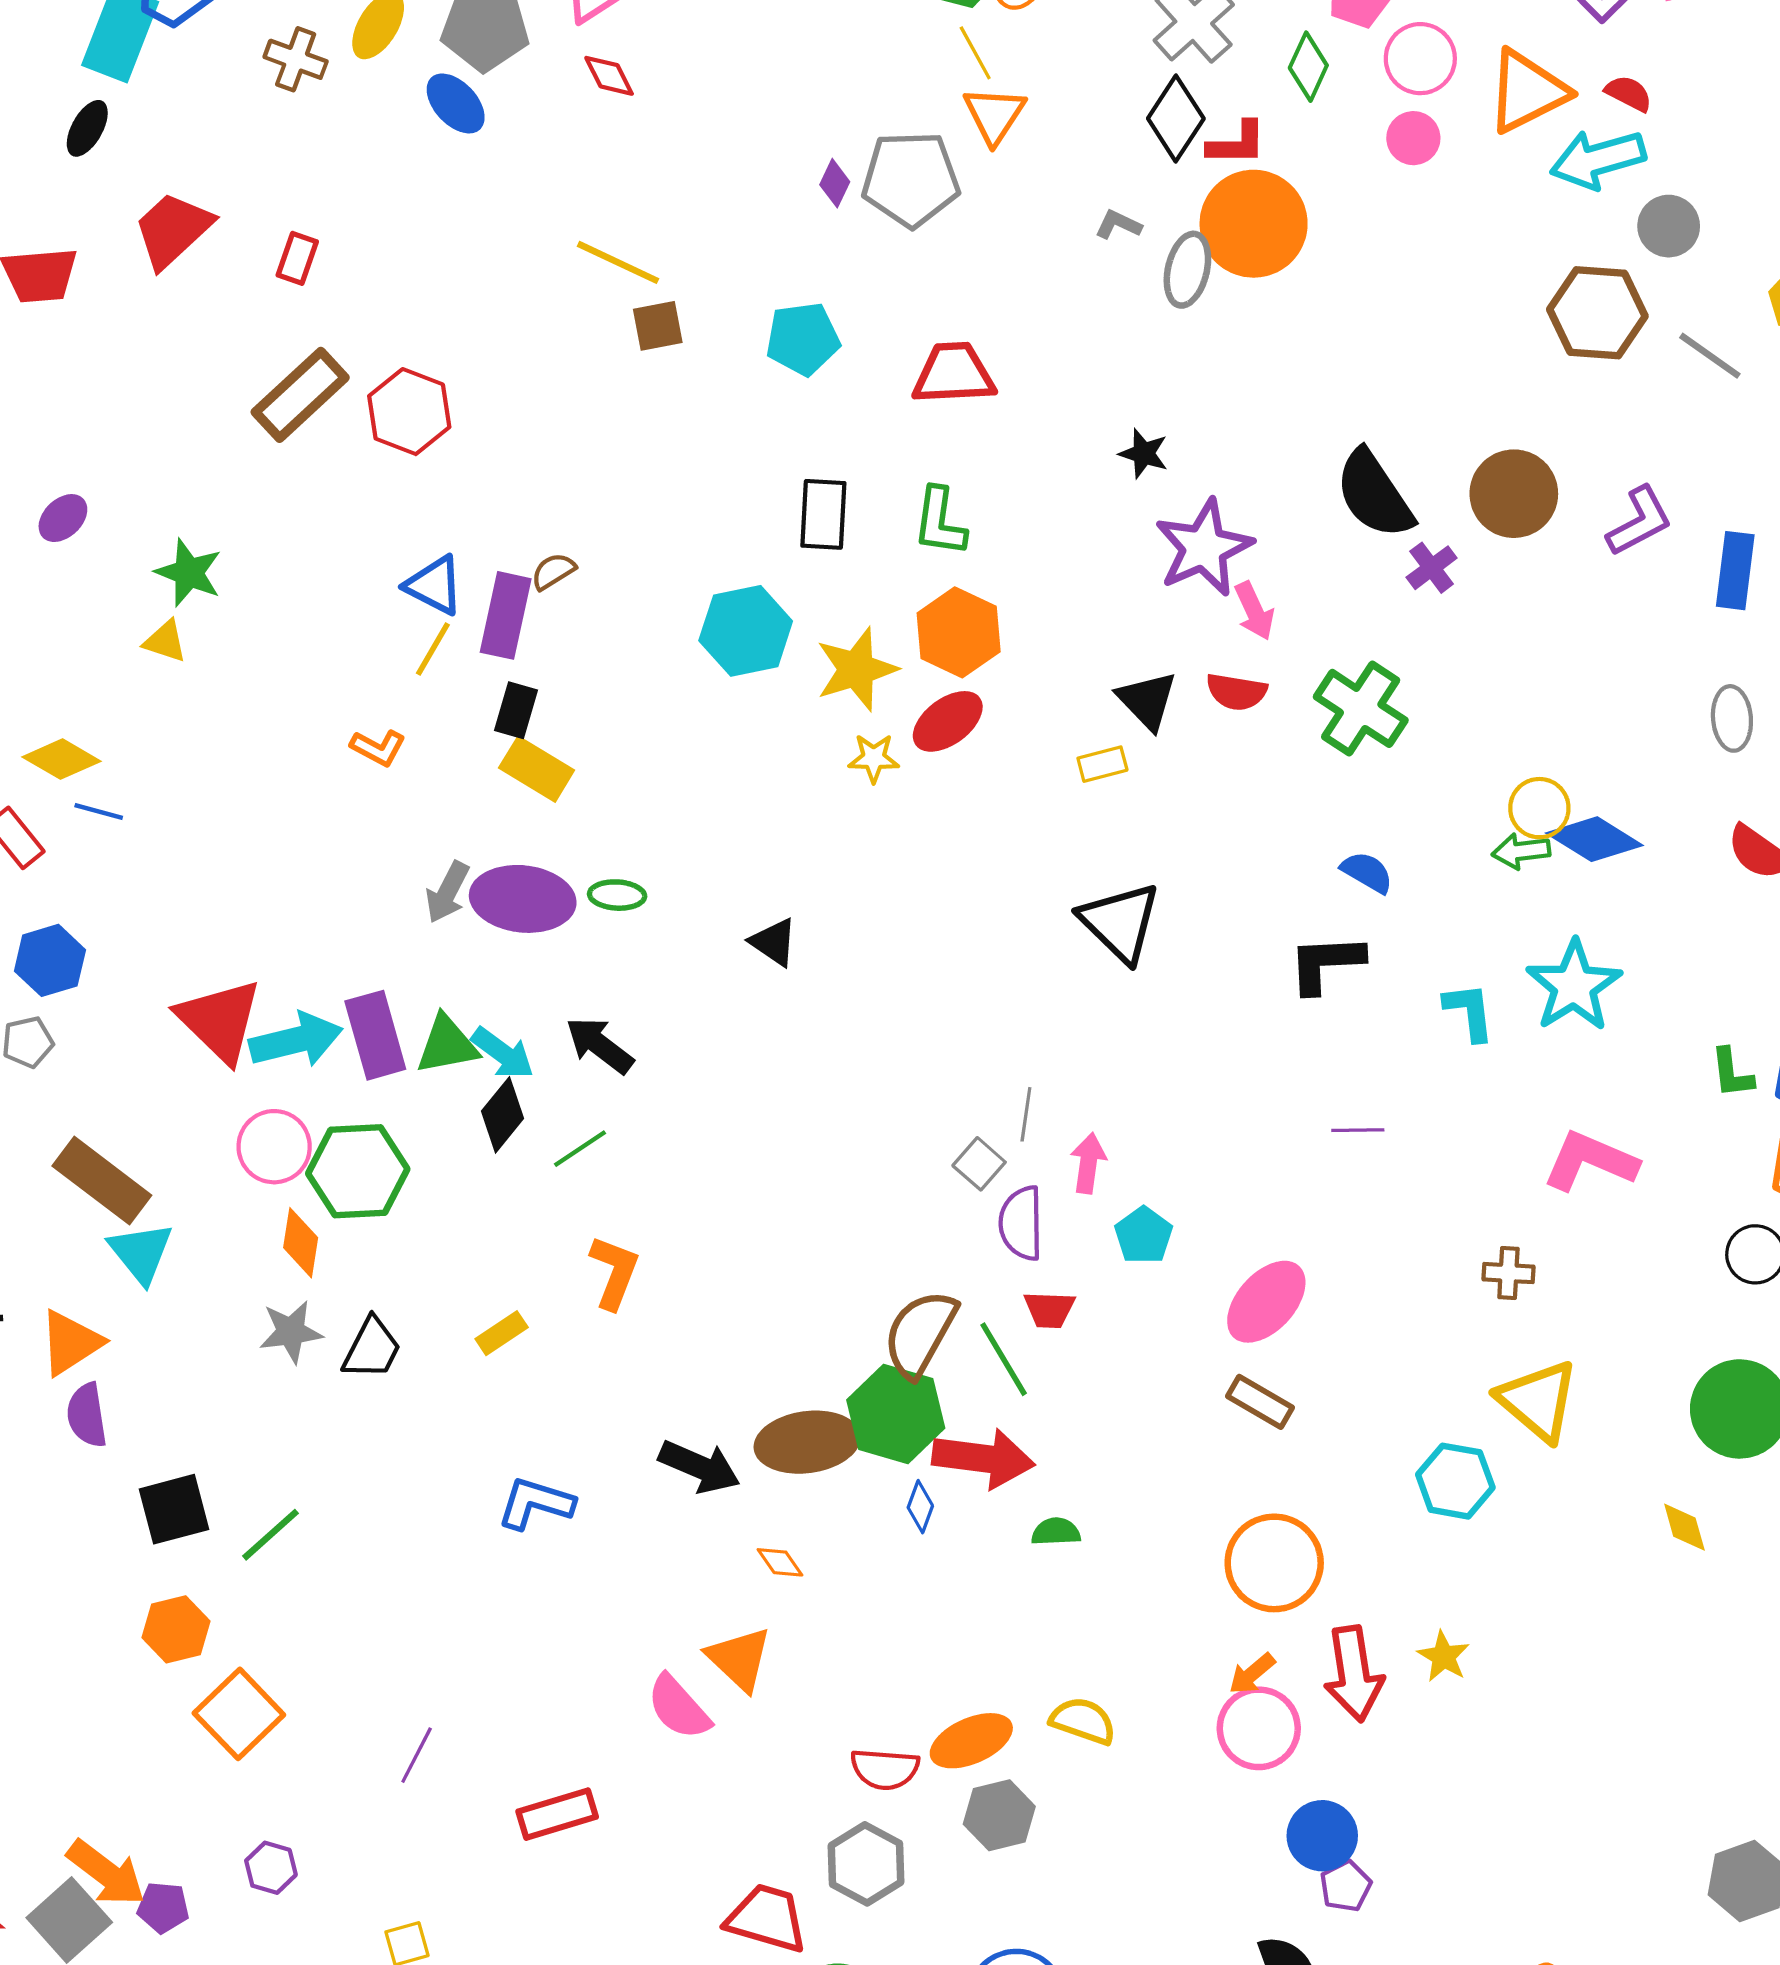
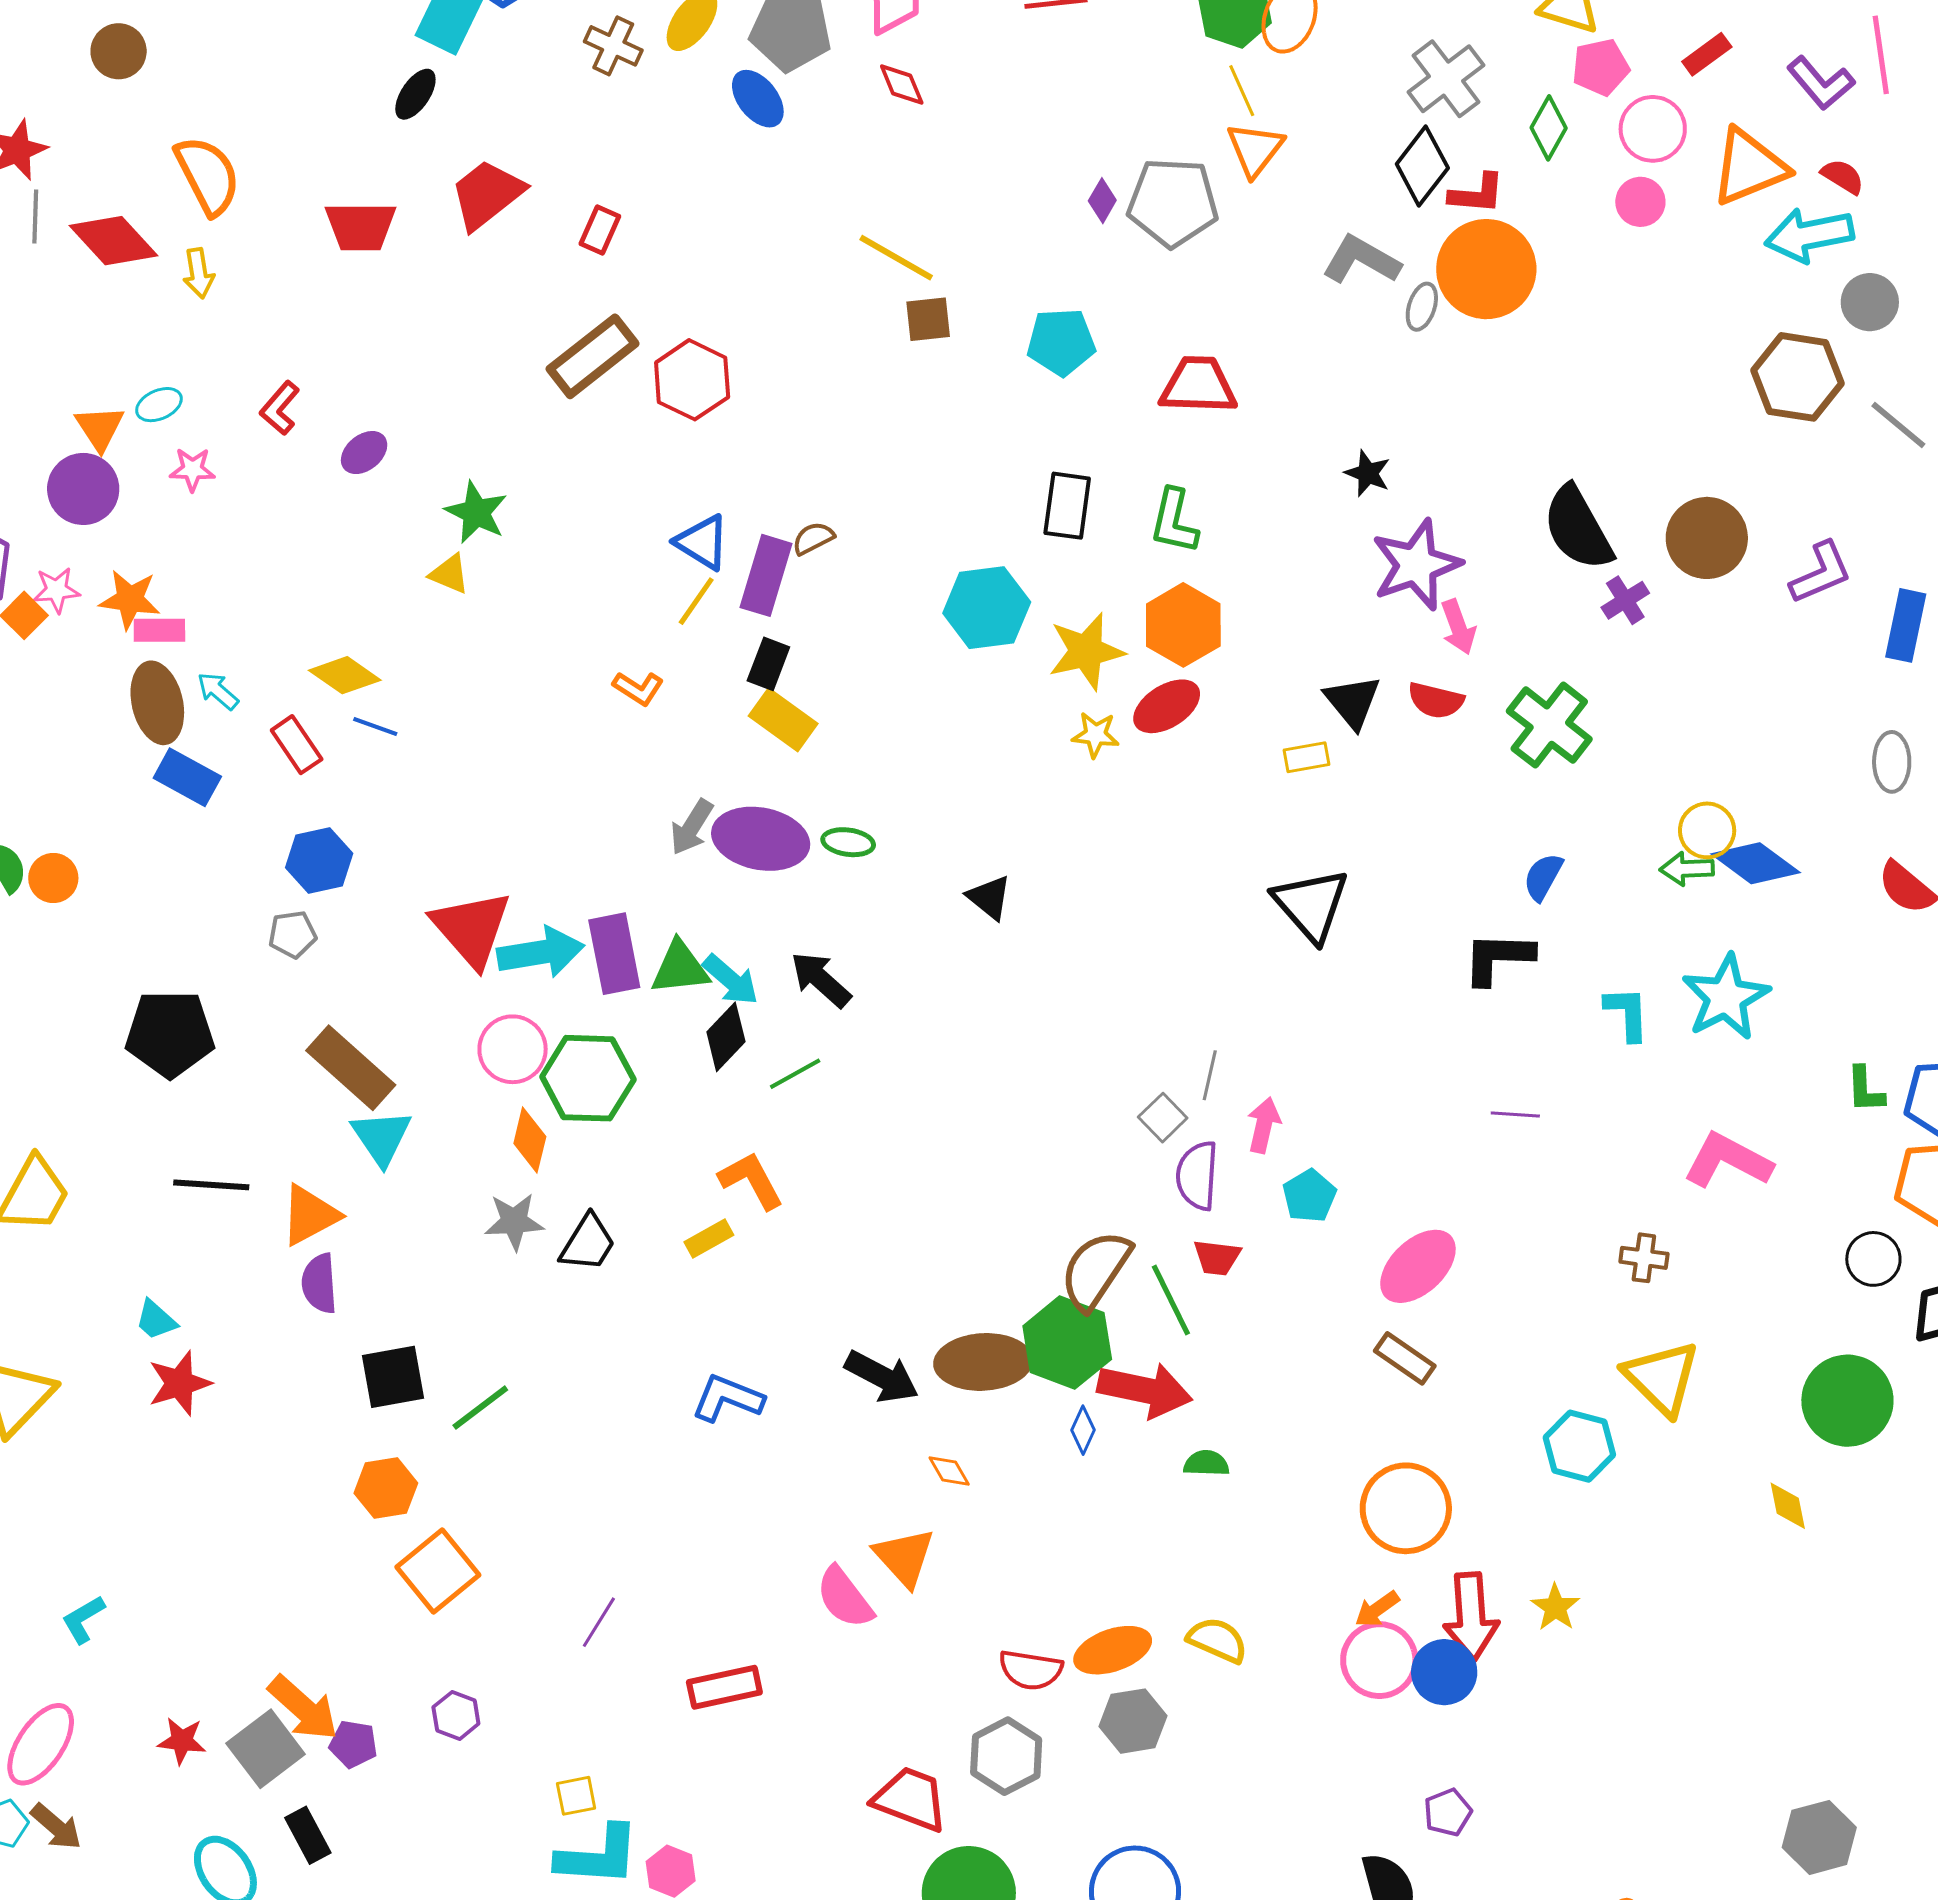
gray L-shape: (1118, 225) -> (1361, 260), size x1.8
gray ellipse: (1187, 270) -> (1422, 307), size x0.7
blue semicircle: (1367, 872) -> (1543, 877), turned -96
orange L-shape: (614, 1272) -> (751, 1180), moved, turned -54
blue circle: (1322, 1836) -> (1444, 1672), moved

